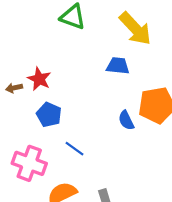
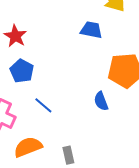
blue semicircle: (126, 120) -> (101, 101), moved

